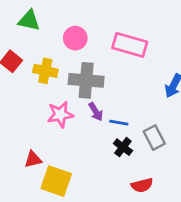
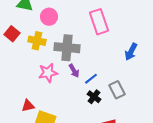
pink circle: (75, 38) -> (49, 17), moved
pink rectangle: (130, 45) -> (99, 22), turned 55
blue line: (119, 123) -> (91, 79), turned -48

